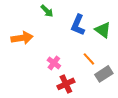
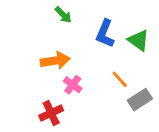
orange arrow: (22, 38) -> (55, 61), moved
red cross: (66, 84) -> (51, 113), moved

